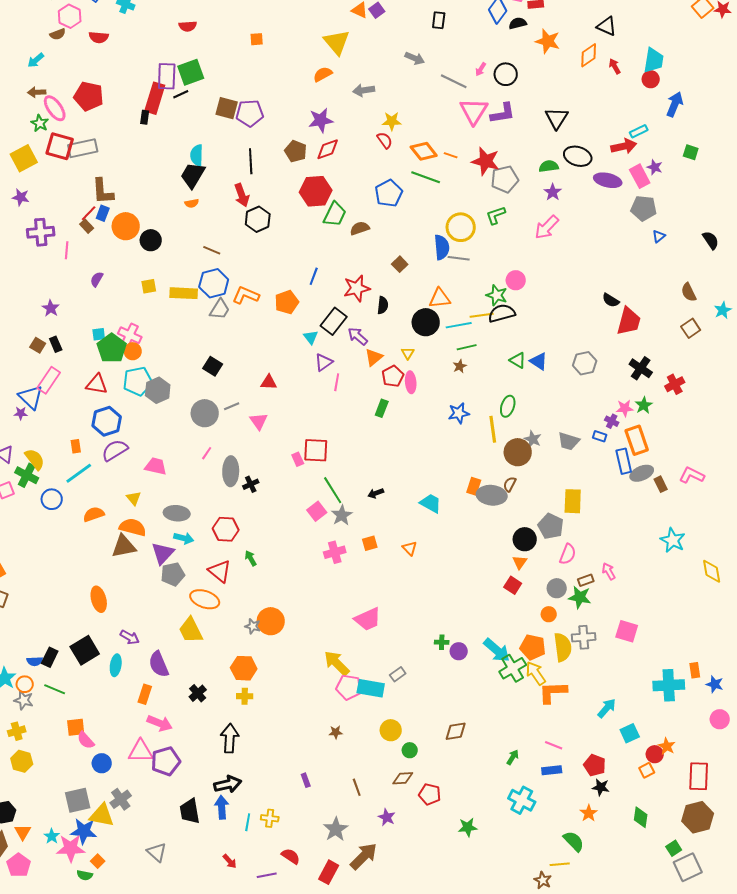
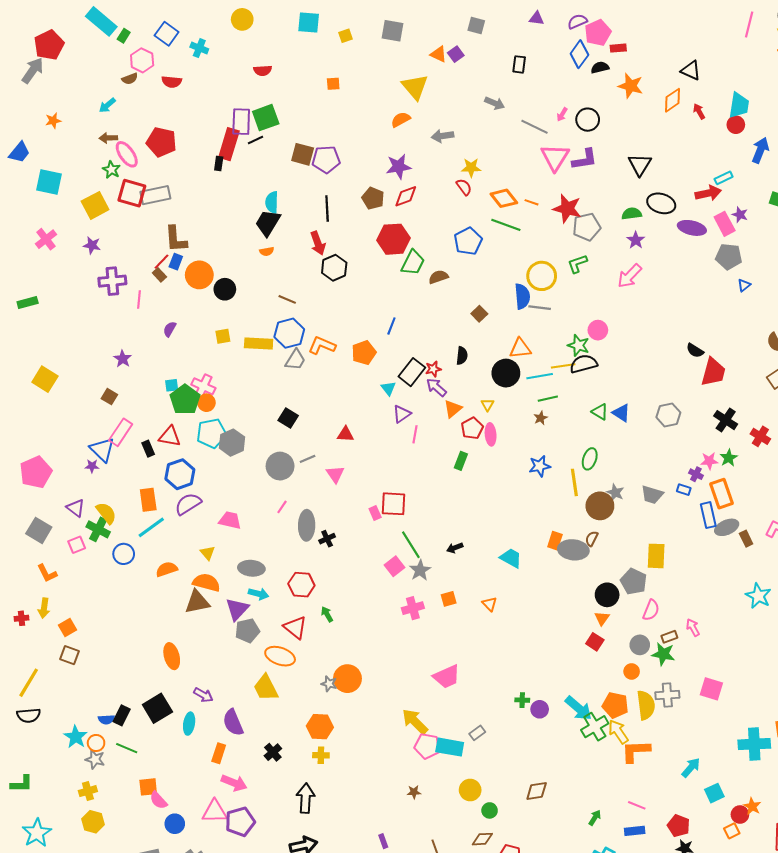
red star: (357, 288) -> (433, 369), moved, size x0.6
black rectangle: (56, 344) -> (148, 449), moved
red cross: (675, 384) -> (760, 436), turned -30
orange rectangle: (76, 446) -> (148, 500), size x1.6

